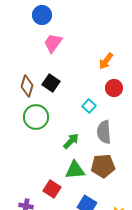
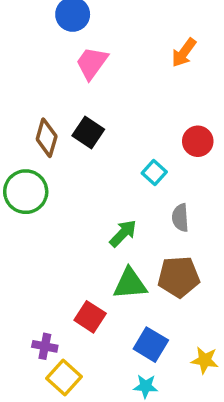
orange arrow: (106, 61) -> (184, 53), moved
green circle: (36, 117) -> (26, 192), moved
gray semicircle: (104, 132) -> (180, 218), size x0.7

